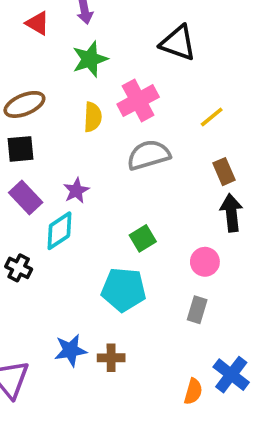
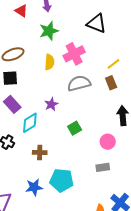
brown rectangle: (224, 172) -> (111, 83), moved
purple star: (76, 191) -> (51, 104), moved
cyan pentagon: (124, 290) -> (62, 180), moved
gray rectangle: (197, 310) -> (103, 167), turned 64
brown cross: (111, 358) -> (40, 153), moved

